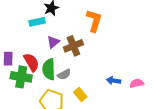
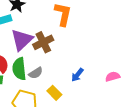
purple triangle: (53, 42) -> (22, 40), size x1.6
blue arrow: (114, 81) -> (77, 75), moved, turned -56

